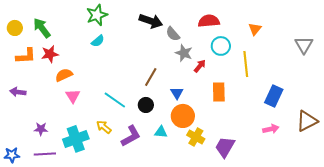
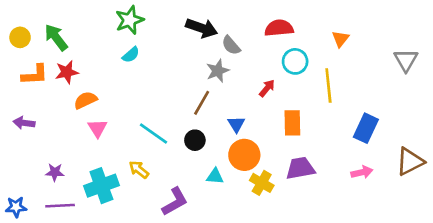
gray star: (184, 53) -> (218, 71), moved, turned 30
purple L-shape: (131, 136) -> (175, 202), moved
purple trapezoid: (225, 147) -> (300, 168), moved, turned 50

